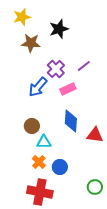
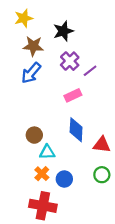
purple cross: (56, 69) -> (70, 61), moved
blue arrow: (38, 87) -> (31, 73), moved
green circle: (95, 187) -> (102, 175), moved

